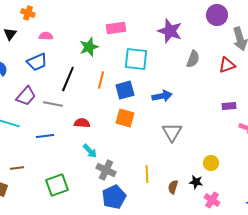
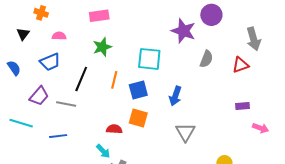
purple circle: (217, 15) -> (211, 15), moved
pink rectangle: (116, 28) -> (99, 16), moved
blue arrow: (162, 96) -> (175, 96), turned 120
red semicircle: (82, 123) -> (114, 129), moved

